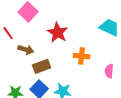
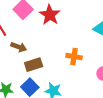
red star: (58, 32) -> (50, 15), moved

